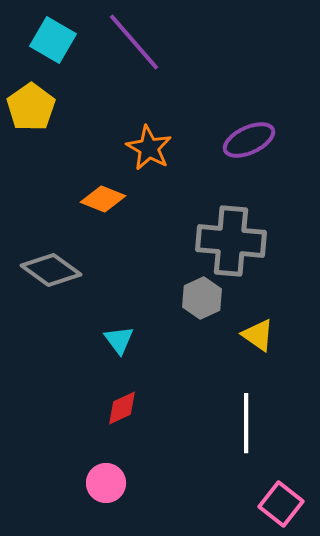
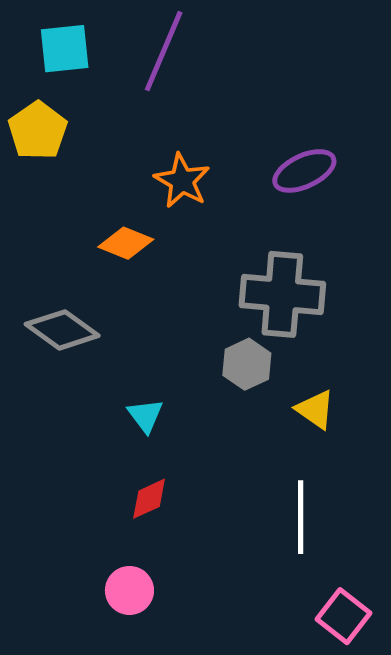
cyan square: (53, 40) -> (65, 49), turned -36
purple line: (134, 42) -> (164, 51), turned 64

